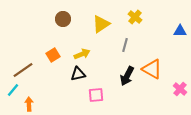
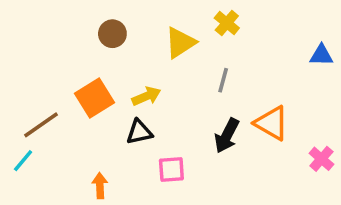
yellow cross: (135, 17) -> (227, 23), moved
orange square: (53, 55) -> (95, 98), size x1.5
orange arrow: (29, 104) -> (100, 186), moved

